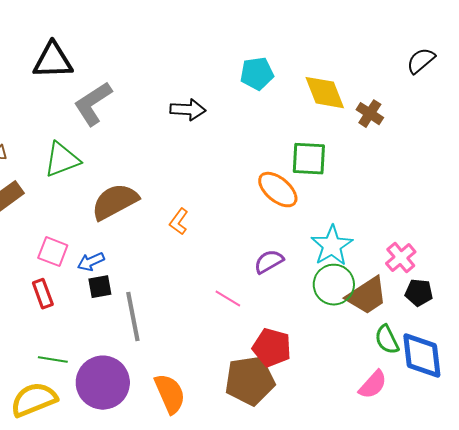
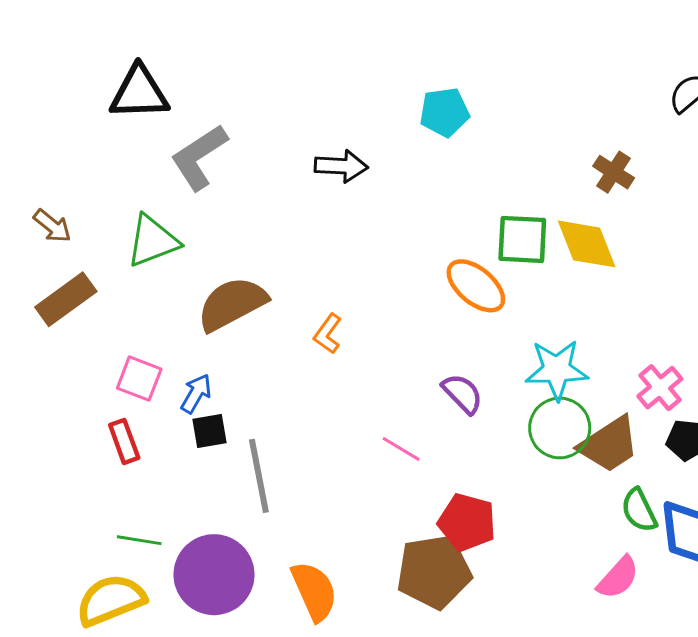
yellow diamond: (325, 93) -> (587, 244), moved
cyan star: (332, 246) -> (557, 370), turned 30
blue arrow: (91, 262) -> (196, 394), turned 144
purple semicircle: (269, 262) -> (462, 394), turned 76

